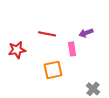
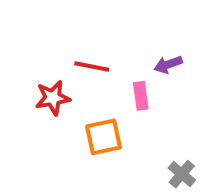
red star: (17, 50) -> (53, 98), moved

